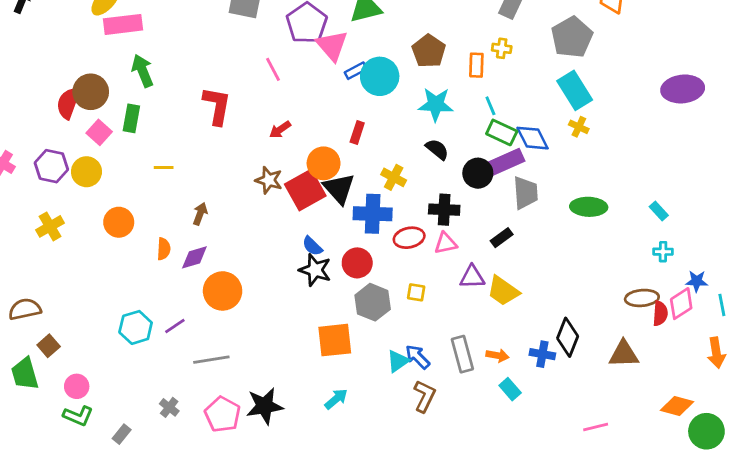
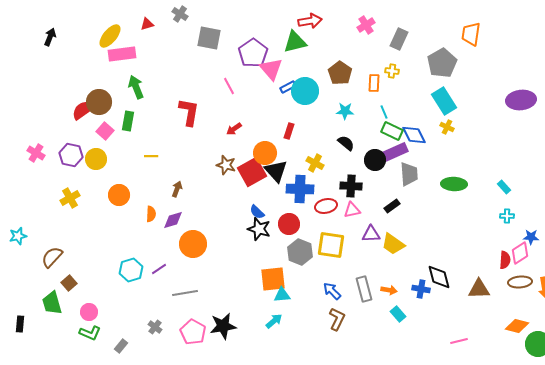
red semicircle: (68, 103) -> (83, 110), turned 35
cyan star: (436, 104) -> (345, 111), size x0.7
yellow square: (416, 292) -> (331, 245), size x2.0
brown ellipse: (642, 298) -> (520, 282), moved
brown semicircle: (25, 309) -> (52, 257), turned -35
black diamond: (568, 337) -> (439, 277), turned -36
cyan triangle: (398, 361) -> (282, 295), moved, turned 30

